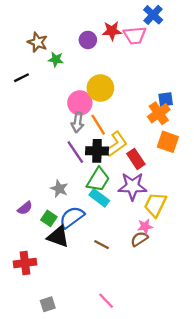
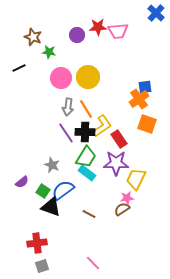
blue cross: (153, 15) -> (156, 13), moved
pink circle: (80, 103) -> (61, 78), moved
red cross: (25, 263) -> (37, 243), moved

